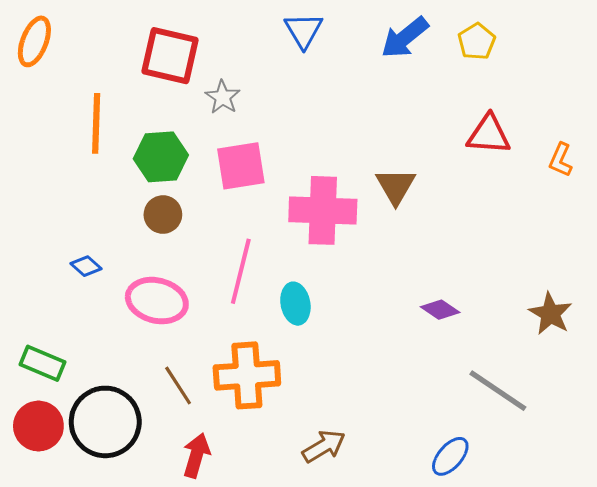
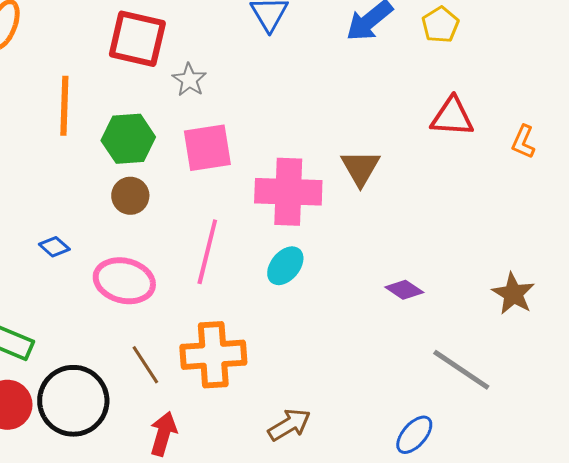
cyan ellipse: (295, 304) -> (285, 266), moved, turned 51

